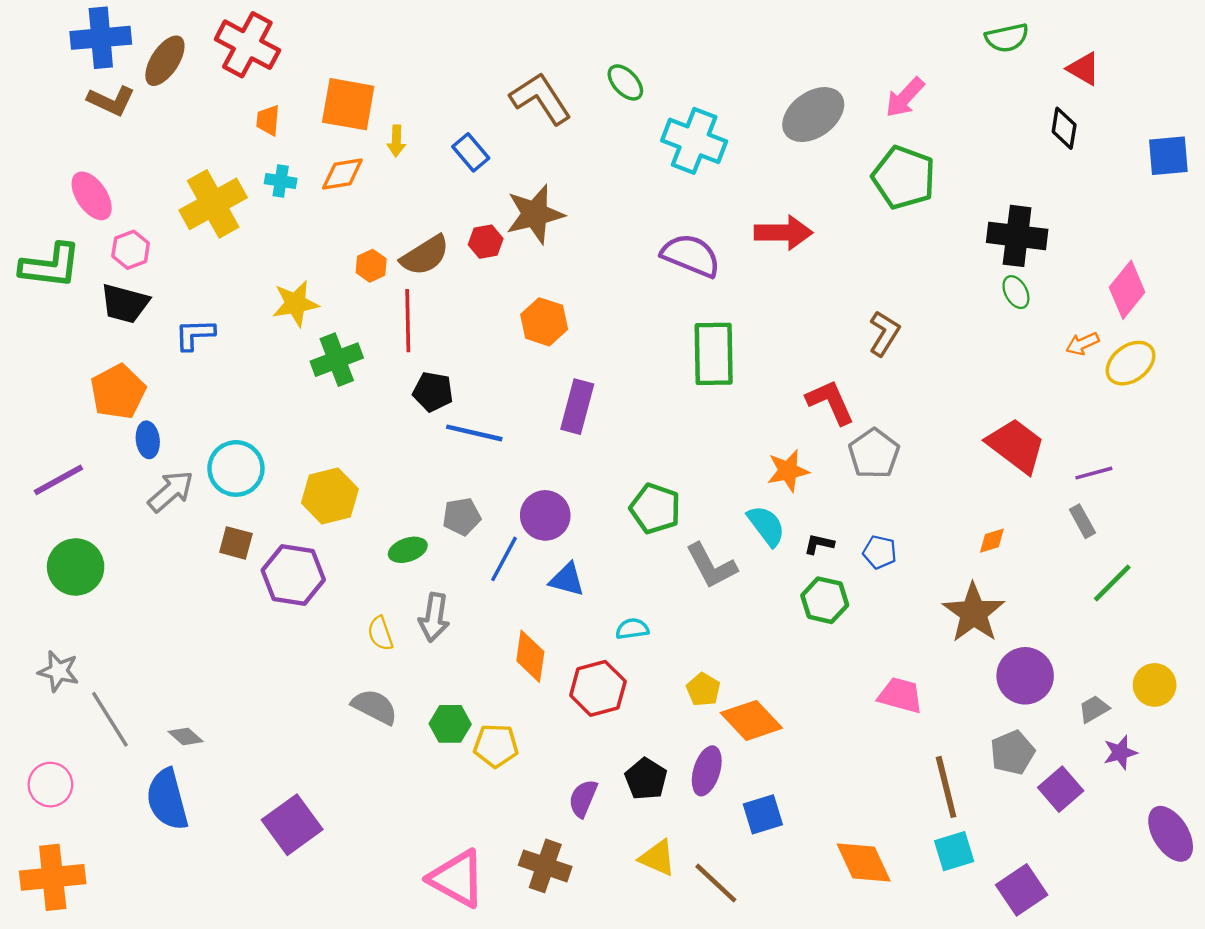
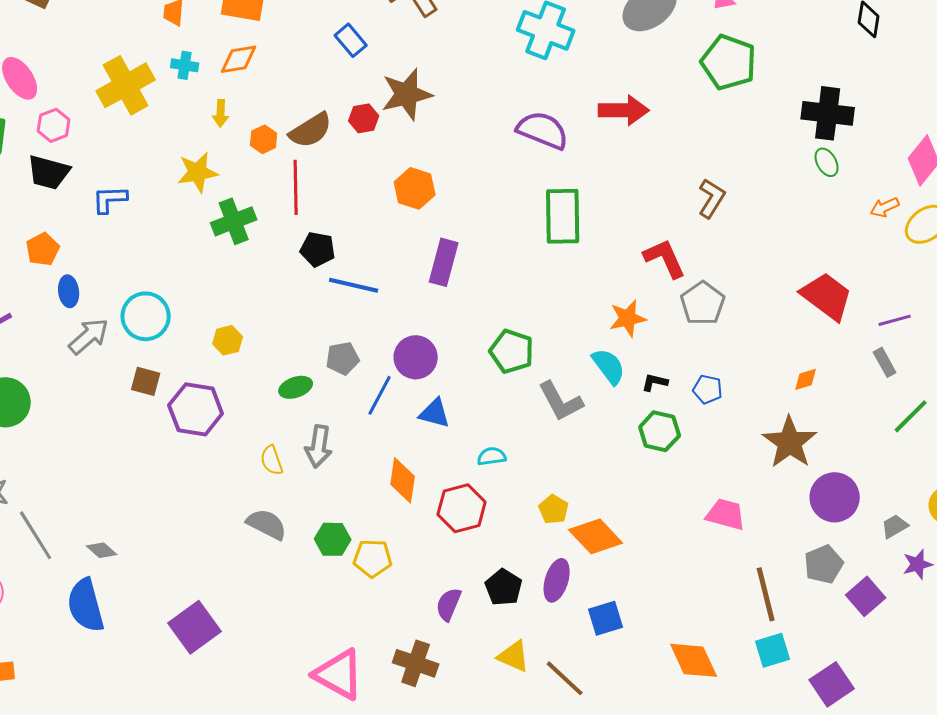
yellow arrow: (396, 141) -> (221, 113), moved
orange pentagon: (118, 392) -> (43, 249), size x0.7
yellow hexagon: (330, 496) -> (228, 340), size x0.6

